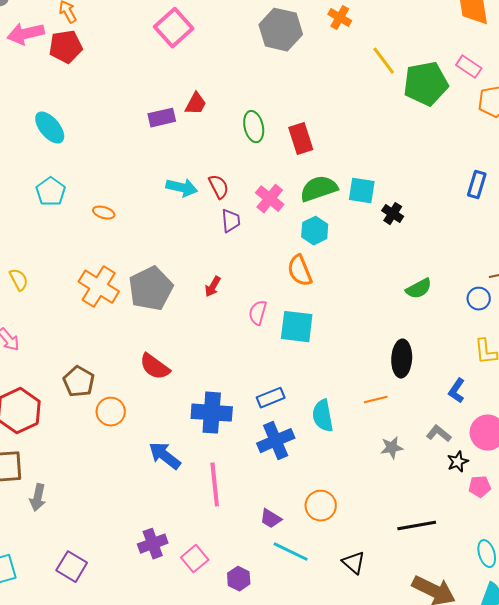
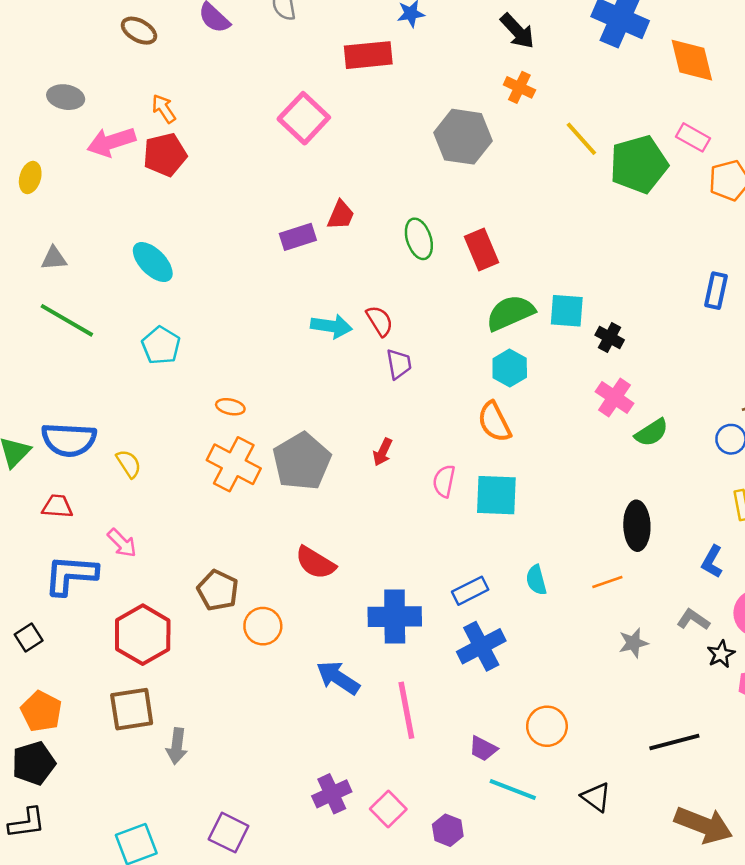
gray hexagon: (281, 30) -> (463, 137), moved
pink cross: (270, 199) -> (615, 397), moved
orange ellipse: (104, 213) -> (230, 407), moved
cyan semicircle: (323, 416) -> (536, 580), moved, size x0.7

